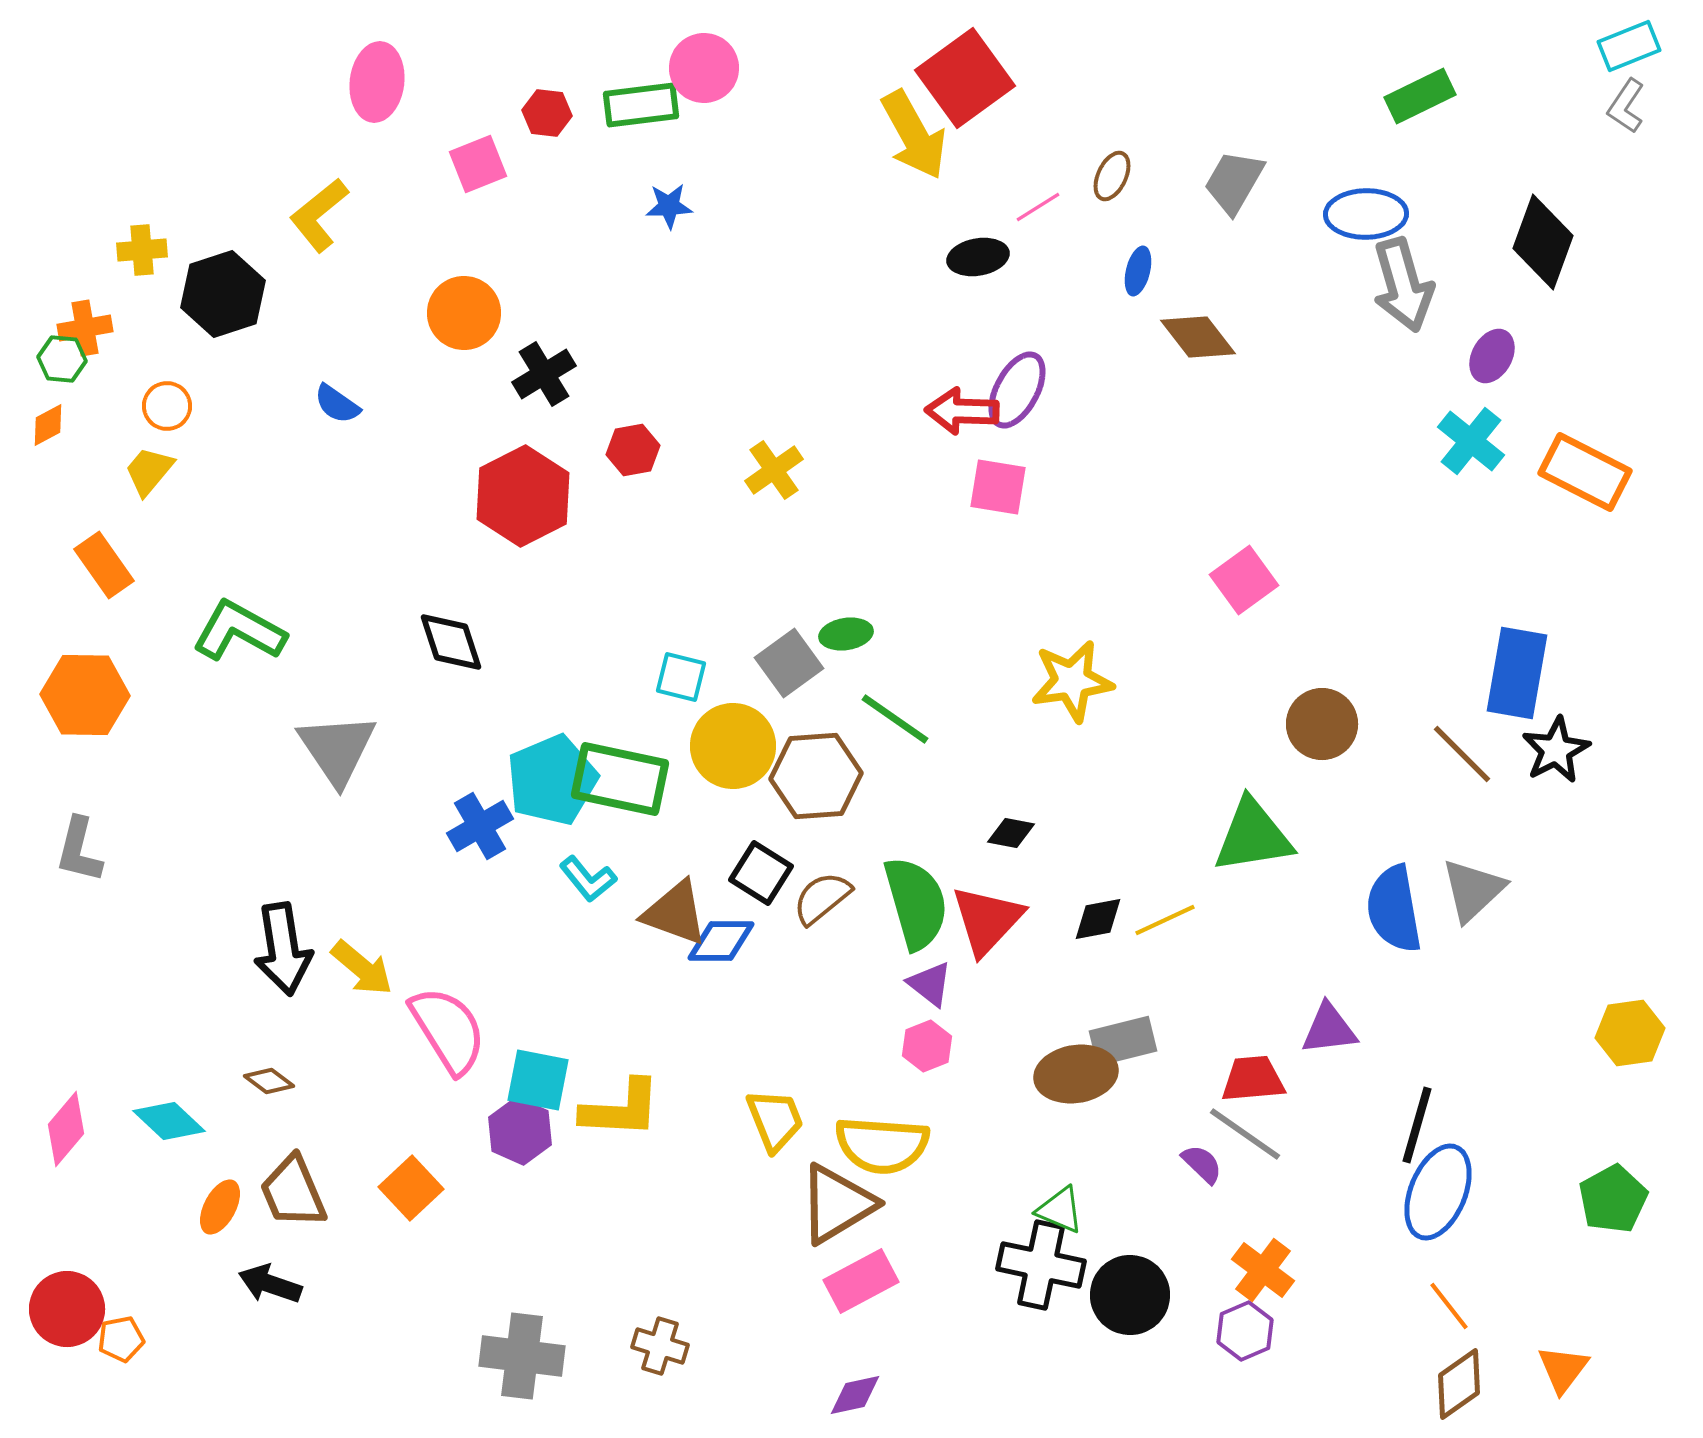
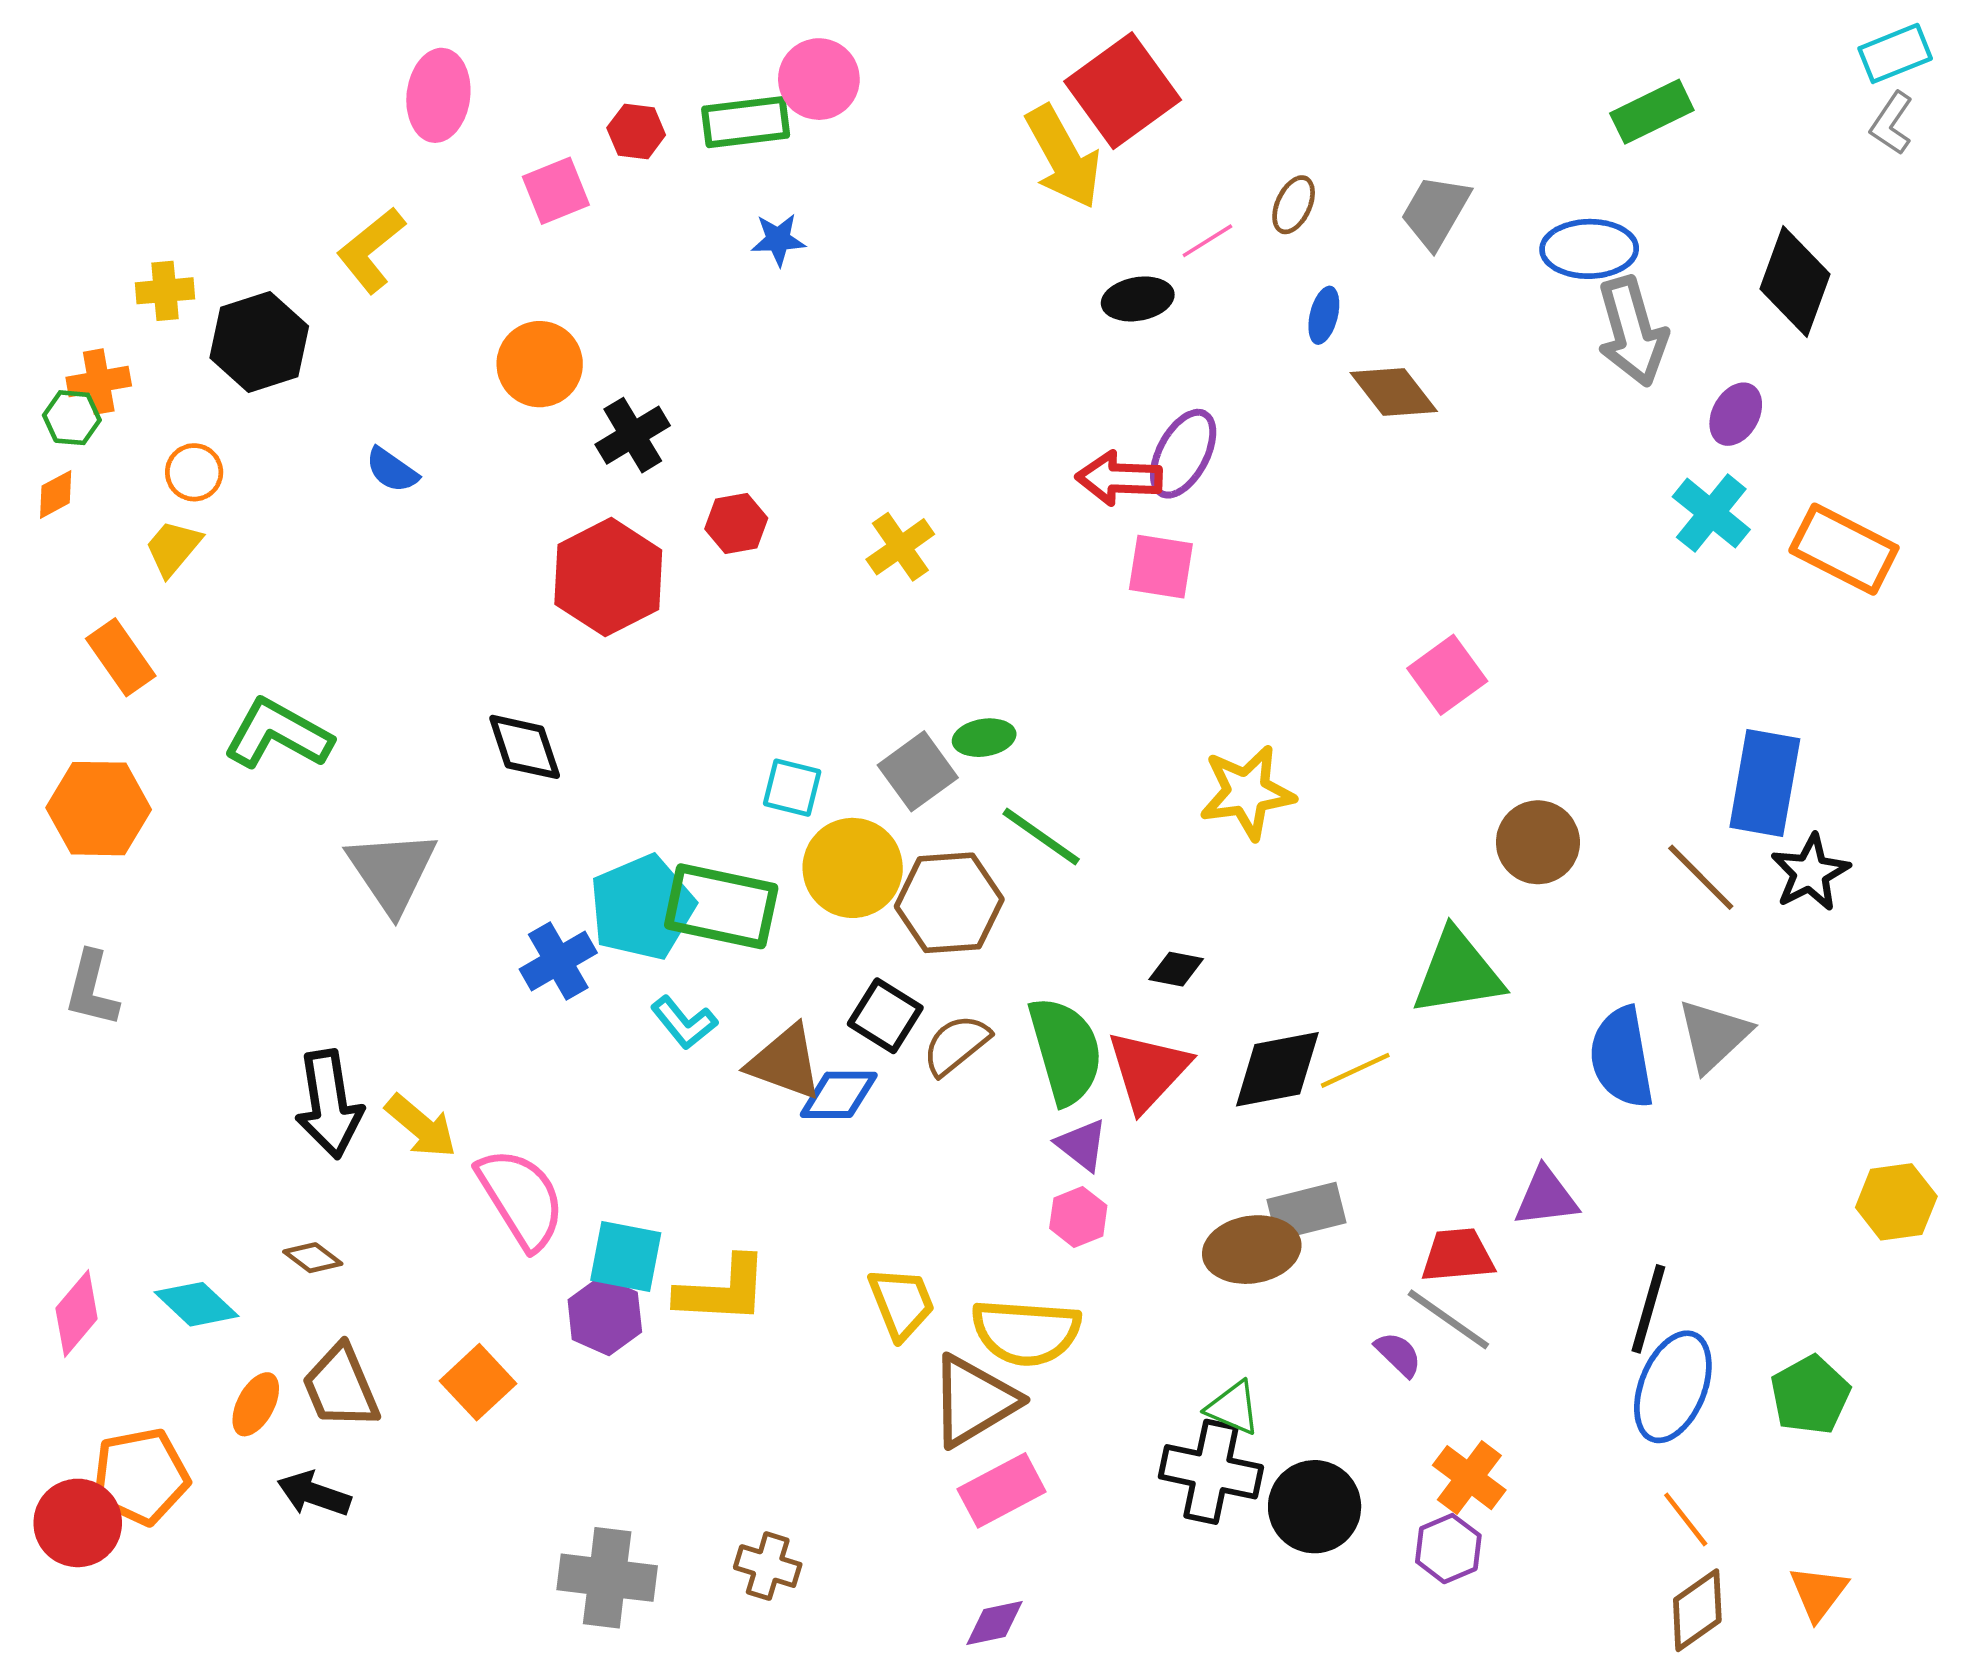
black diamond: (1098, 919) -> (1277, 1069), size x1.6
green pentagon: (1613, 1199) -> (1810, 1395), moved
orange pentagon: (121, 1339) -> (141, 1476), moved, size x1.8

